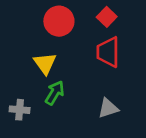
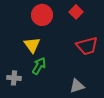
red trapezoid: (108, 52) -> (87, 46), moved, turned -105
gray triangle: (108, 108) -> (77, 86), moved

